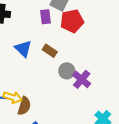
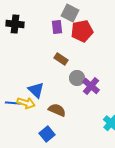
blue triangle: (23, 49) -> (36, 90), moved
brown semicircle: (24, 106) -> (57, 110), moved, turned -84

